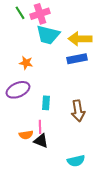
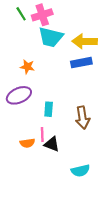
black triangle: (41, 141) -> (52, 144), moved

